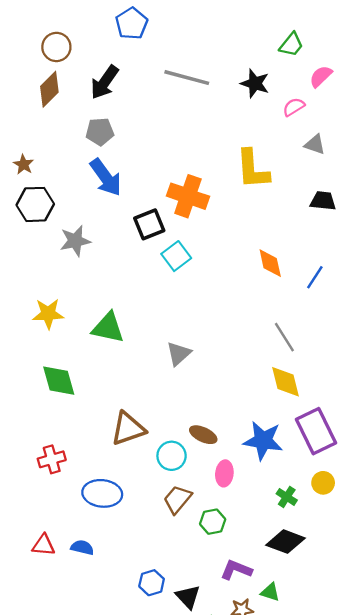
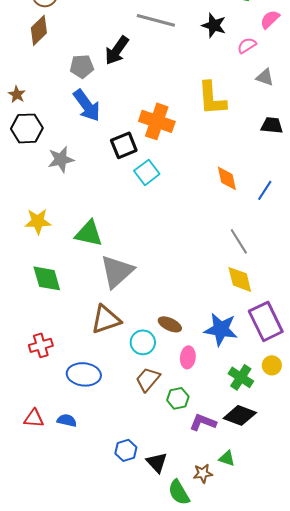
black arrow: (105, 82) -> (117, 50), moved
gray triangle: (179, 354) -> (117, 271), moved, size x1.6
green cross: (287, 497) -> (241, 377), size x1.4
purple L-shape: (236, 570) -> (203, 422), moved

